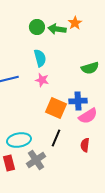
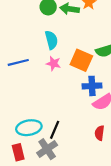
orange square: (56, 108) -> (81, 60), moved
black line: (56, 138) -> (55, 130), moved

